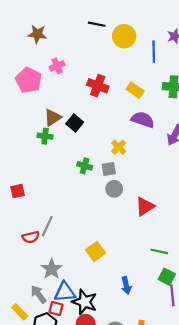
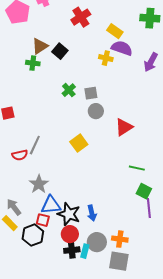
red cross: (98, 86) -> (81, 17), turned 36
yellow rectangle: (135, 90) -> (115, 31), moved
yellow cross: (119, 147) -> (106, 58), moved, turned -32
green cross: (85, 166) -> (69, 90), turned 32
yellow square: (96, 251) -> (79, 143), moved
blue arrow: (126, 285) -> (92, 213), moved
gray arrow: (38, 294) -> (14, 207), moved

